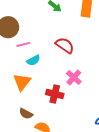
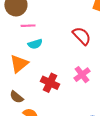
red semicircle: (65, 45) -> (82, 36), moved
pink cross: (74, 77) -> (82, 75), moved

